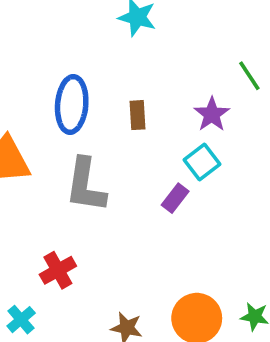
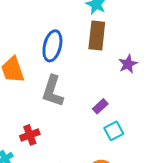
brown rectangle: (138, 115) -> (97, 36), moved, size x1.8
cyan square: (202, 162) -> (114, 131), moved

